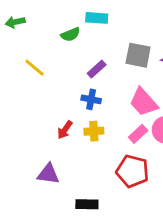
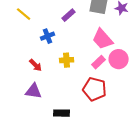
blue cross: (91, 99) -> (48, 36), moved, turned -32
red arrow: (65, 130) -> (36, 65), moved, turned -80

